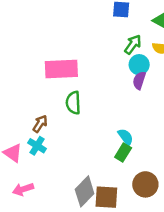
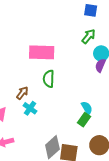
green arrow: (133, 44) -> (89, 36), moved
cyan cross: (37, 146) -> (30, 108), moved

